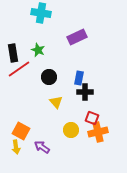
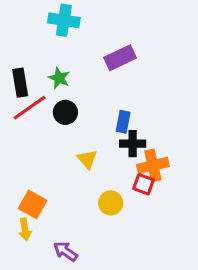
black circle: (49, 77) -> (65, 112), moved
orange cross: (98, 132) -> (153, 165), moved
purple arrow: (42, 147) -> (65, 251), moved

